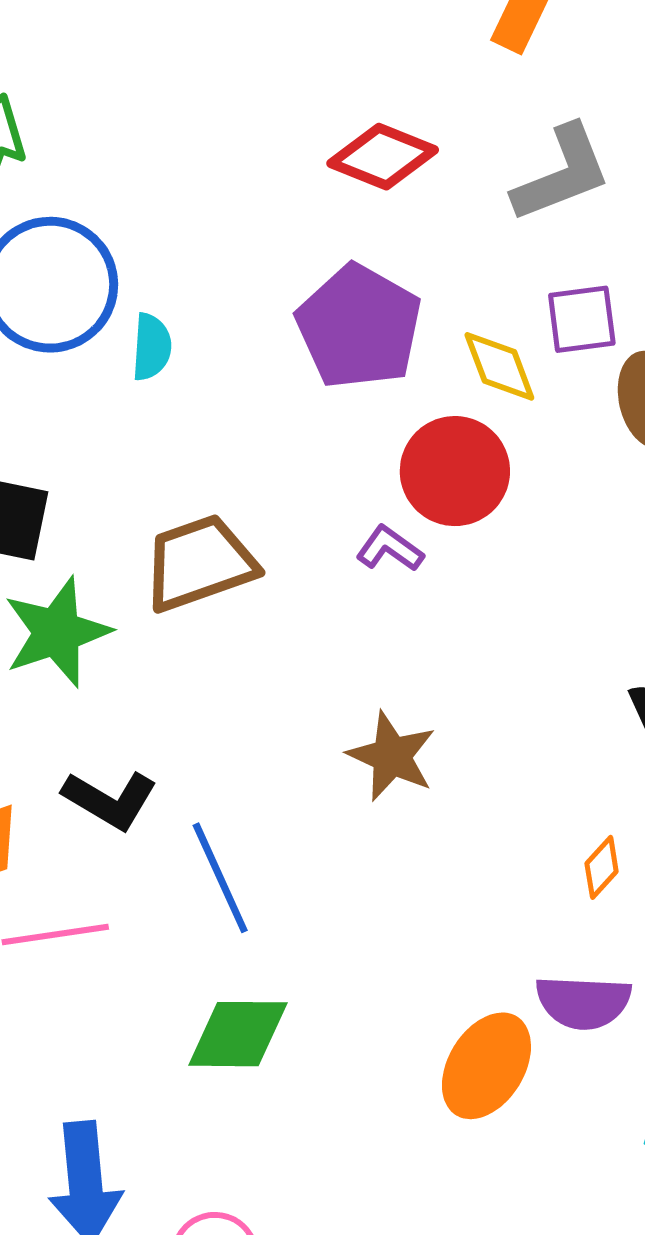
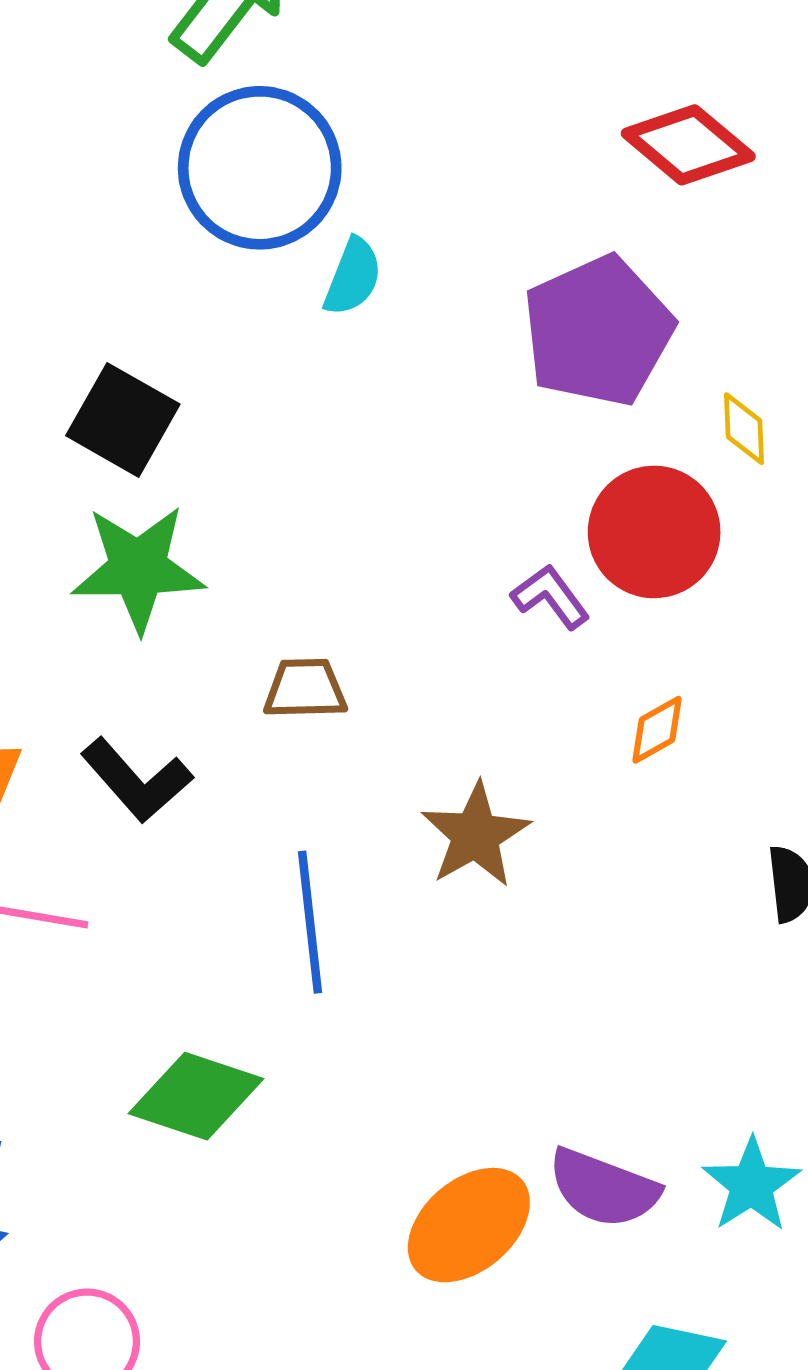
yellow diamond: (499, 366) -> (744, 429), size x0.7
brown trapezoid: (199, 563) -> (305, 689), moved, size x0.6
orange diamond: (602, 867) -> (657, 730), moved
blue line: (220, 878) -> (310, 922), moved

